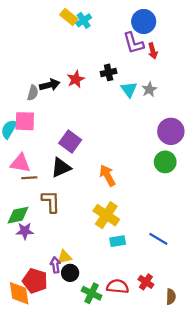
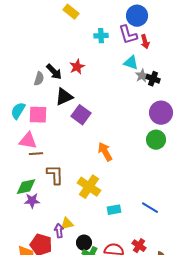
cyan cross: (84, 20) -> (101, 36), moved, turned 32
black cross: (109, 72) -> (153, 79), moved, turned 32
black arrow: (50, 85) -> (54, 72), turned 60
cyan triangle: (129, 89) -> (131, 63), moved, turned -35
pink square: (25, 121) -> (38, 115), moved
purple square: (70, 142) -> (81, 115), moved
black triangle: (61, 168) -> (64, 97), moved
yellow cross: (106, 215) -> (89, 187), moved
black circle: (70, 273) -> (84, 243), moved

